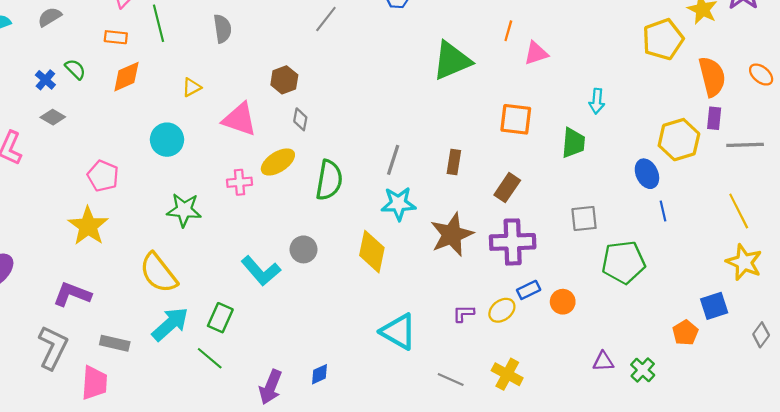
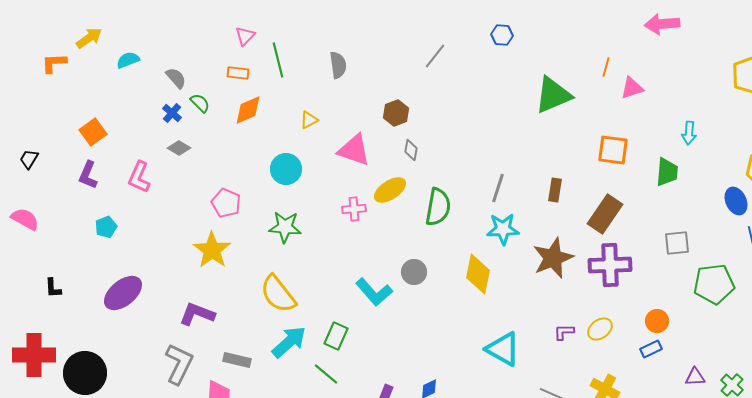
gray semicircle: (50, 17) -> (176, 78), moved, turned 80
brown rectangle: (507, 188) -> (605, 214), size x1.4
green star: (184, 210) -> (285, 227), moved
blue rectangle: (529, 290) -> (651, 349), moved

